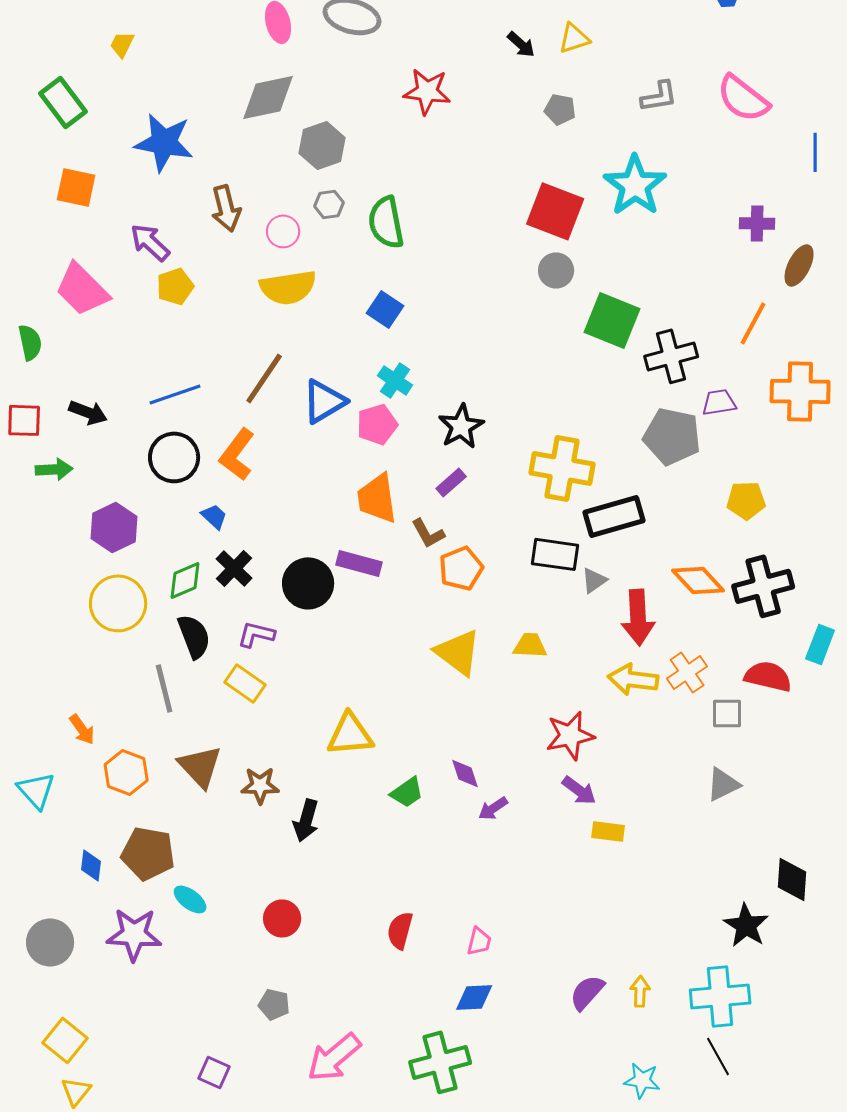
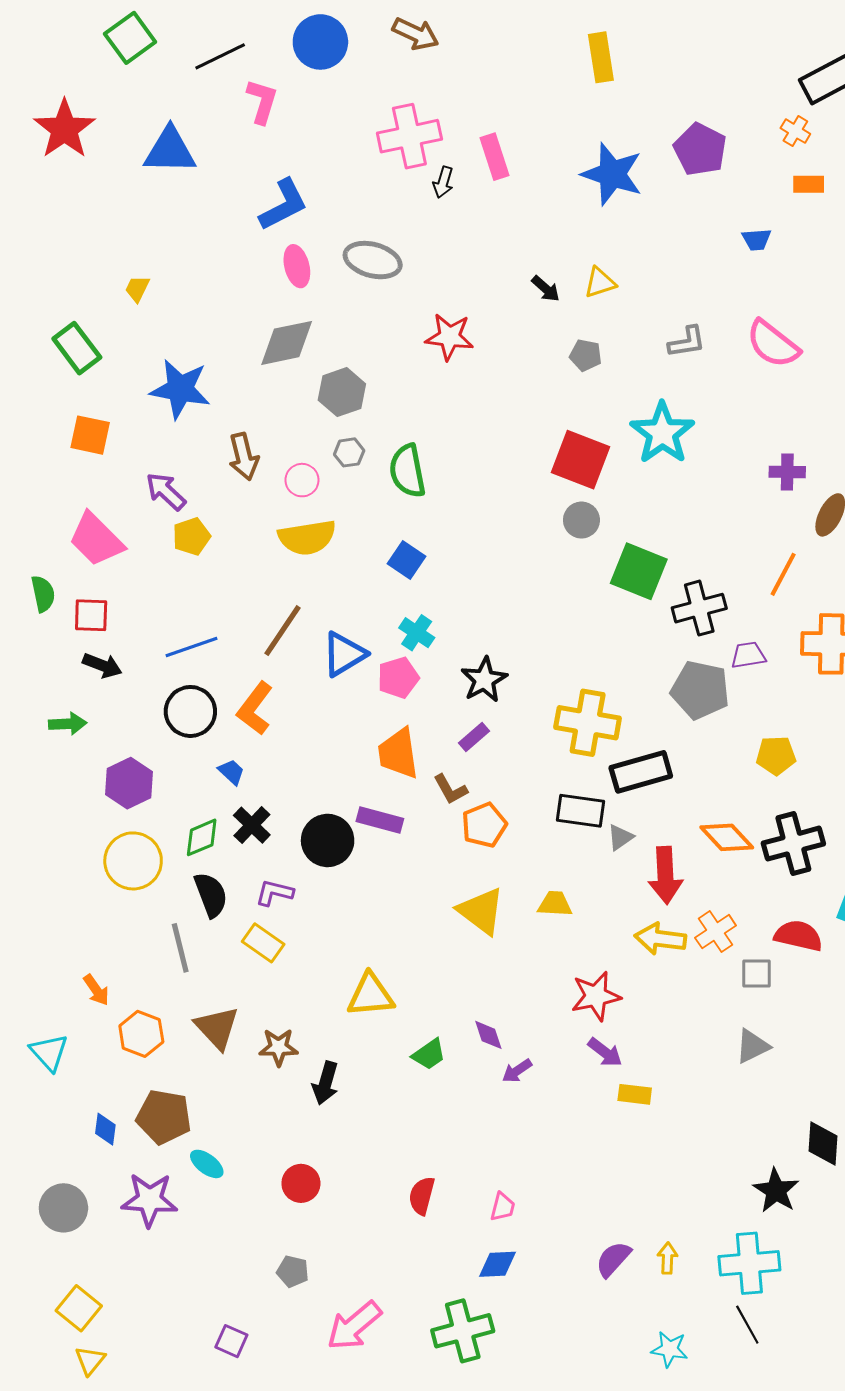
red square: (24, 420) -> (91, 615), moved

